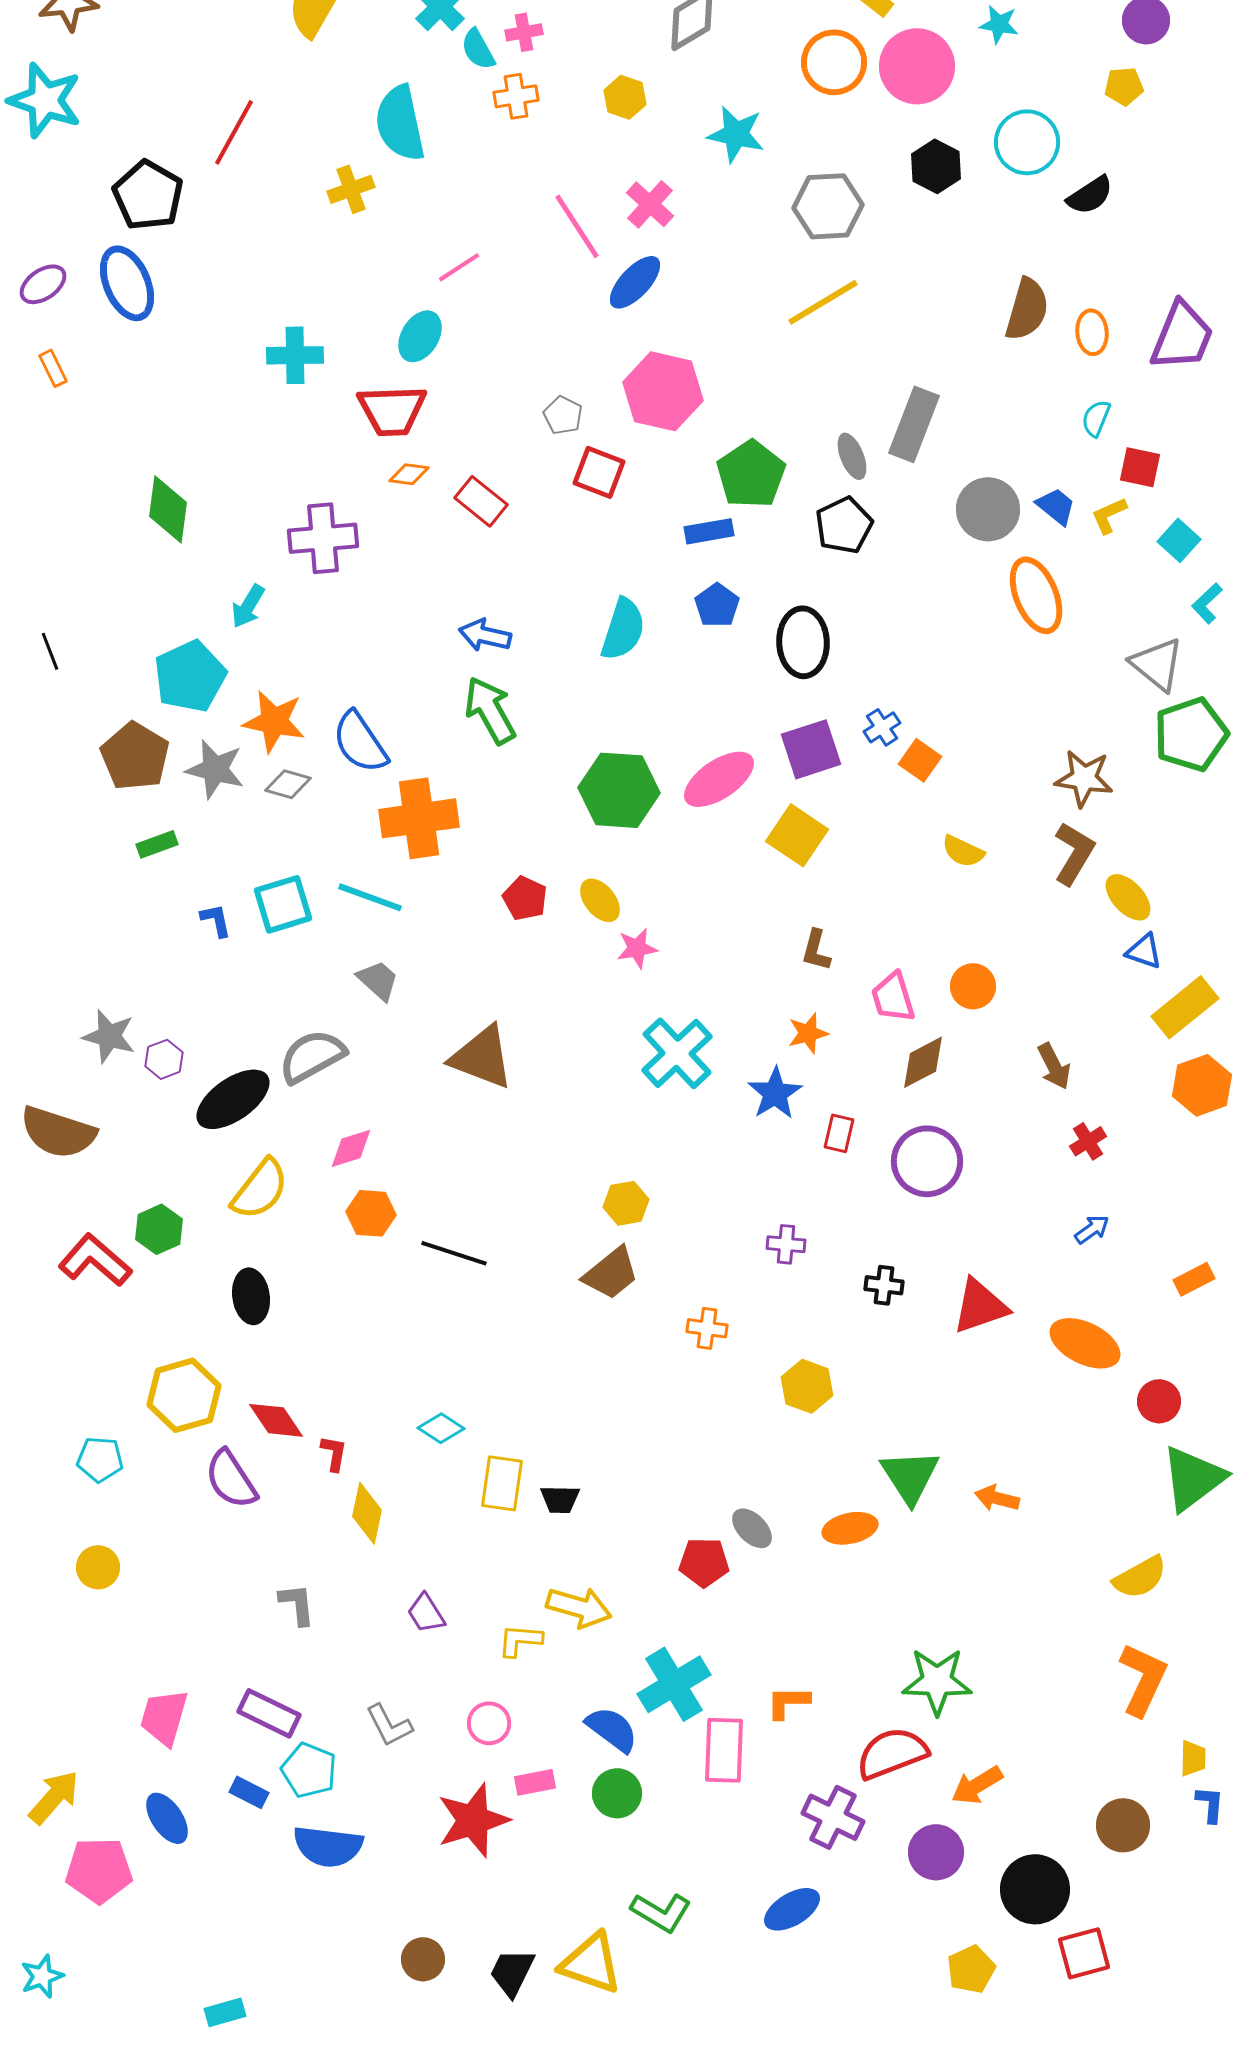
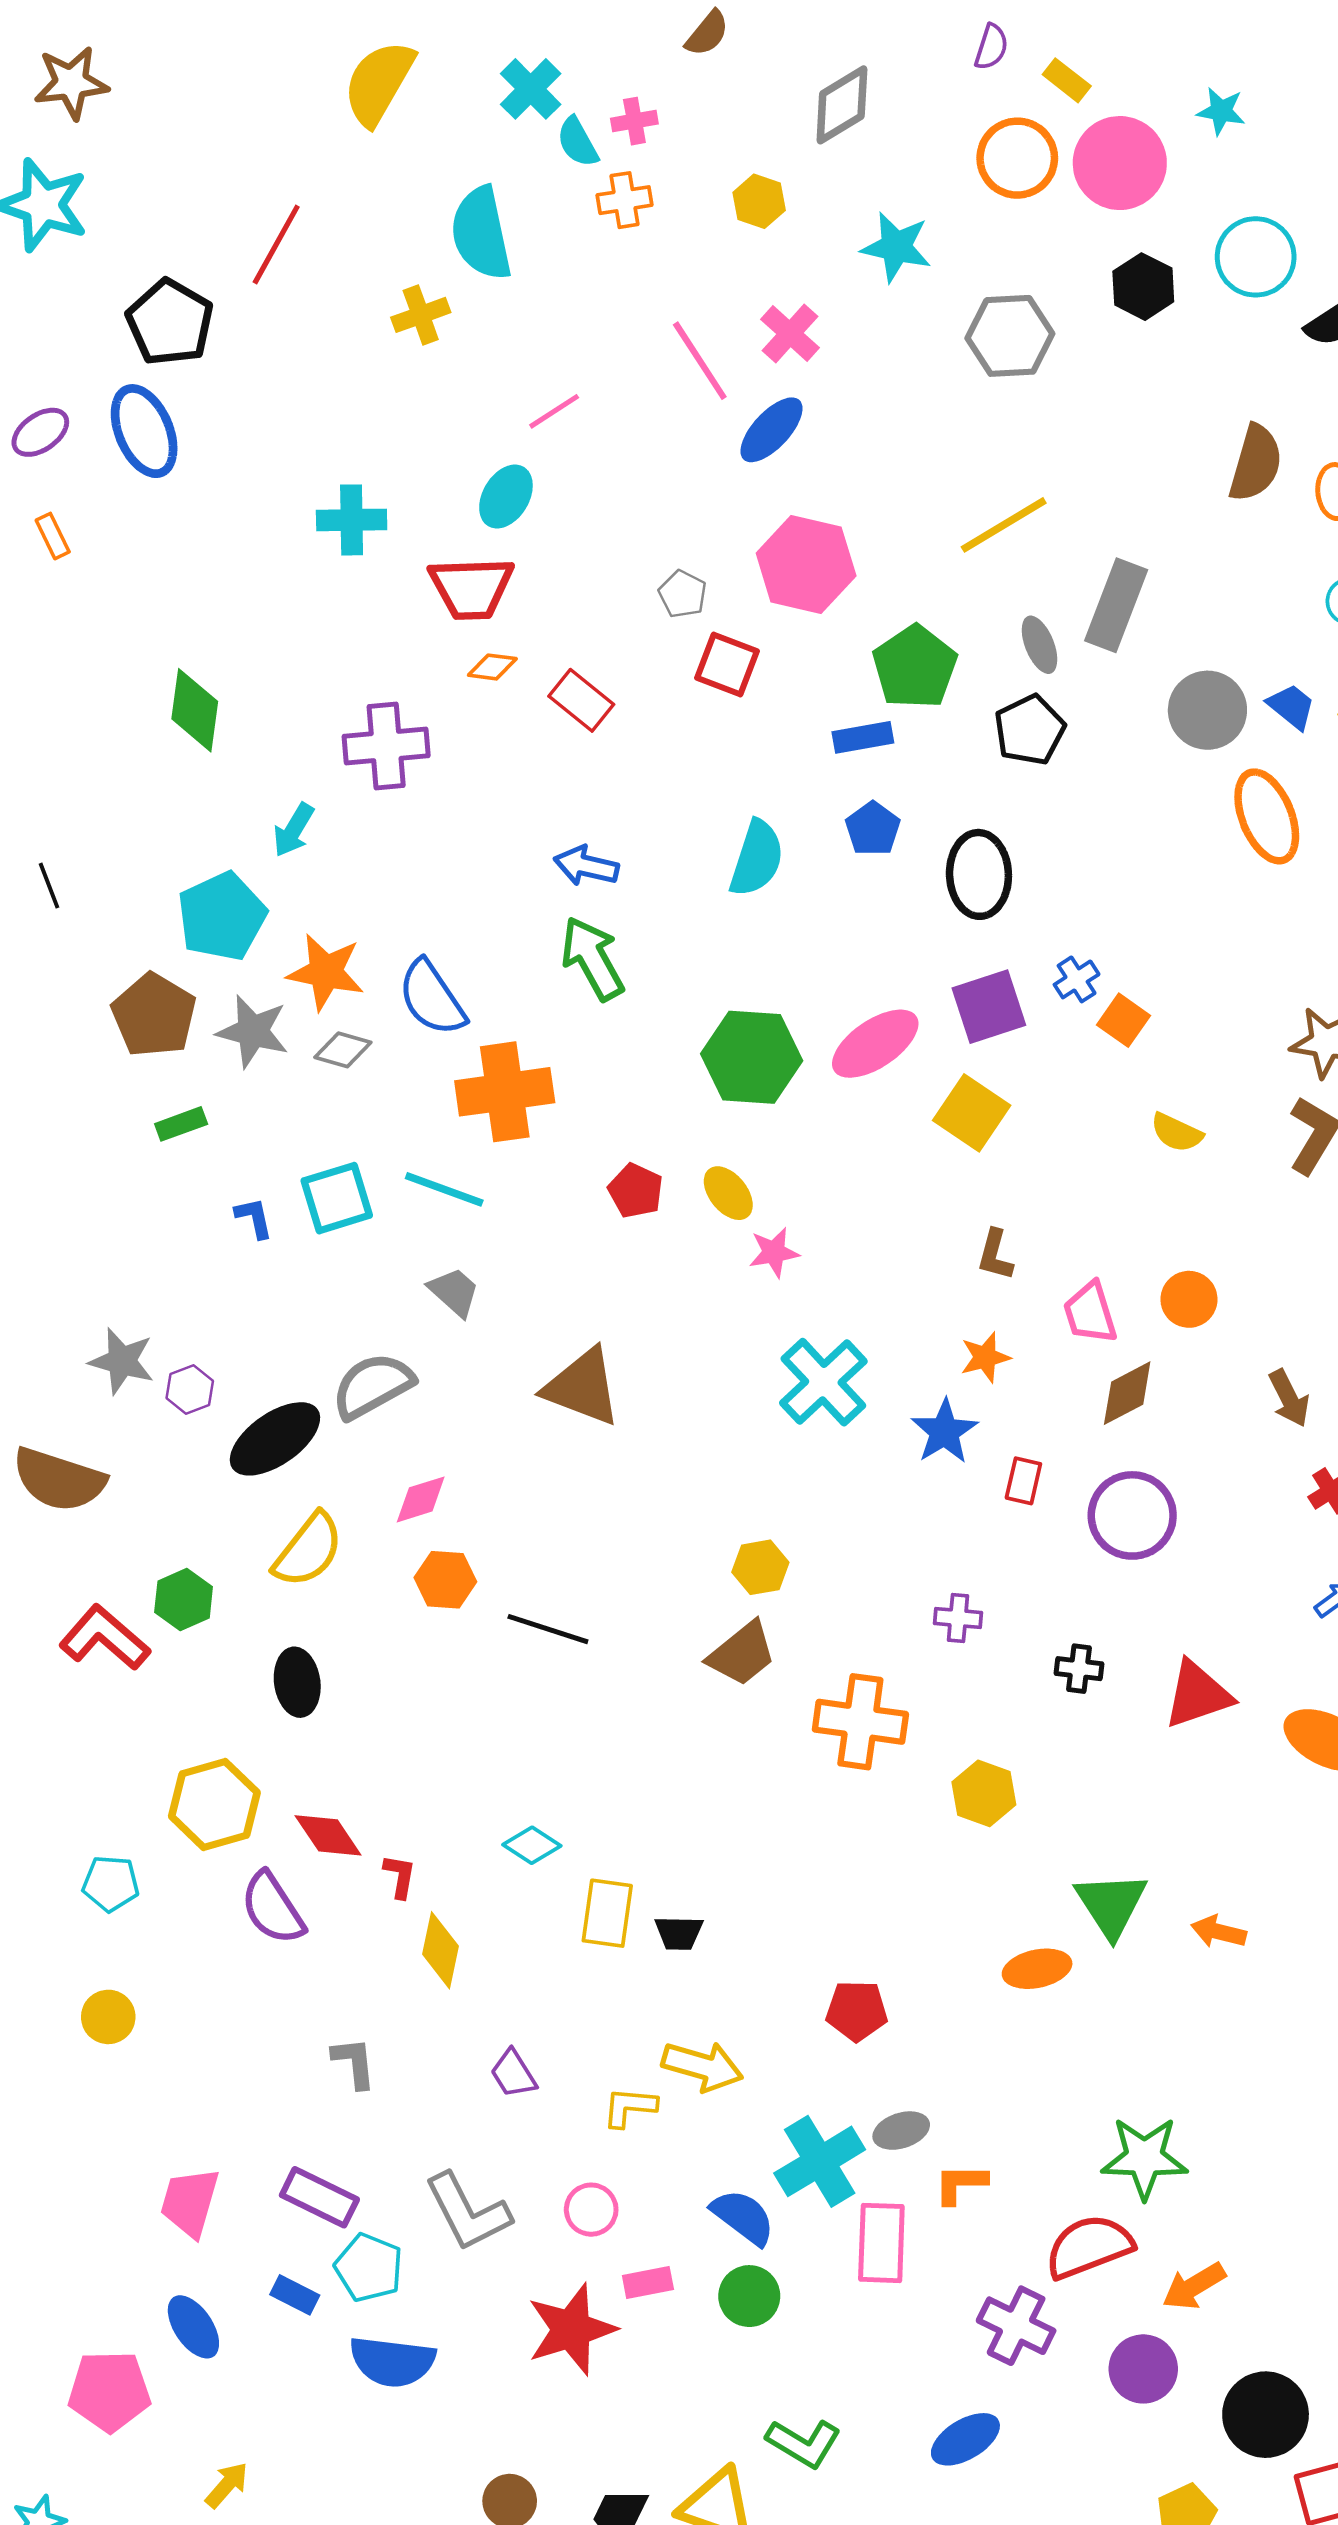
yellow line: (823, 302) -> (1004, 525), moved
orange cross: (707, 1328) -> (860, 1722), size x1.8
gray ellipse: (752, 1528) -> (901, 2131), moved, turned -63
gray L-shape: (389, 1725) -> (468, 2212), size x1.5
yellow arrow: (54, 1797) -> (227, 2485), moved, size x0.7

